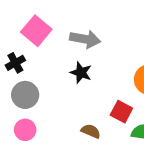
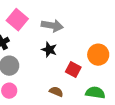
red square: (121, 112) -> (73, 70), moved

